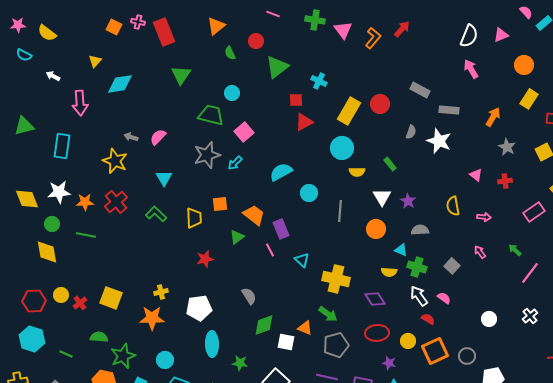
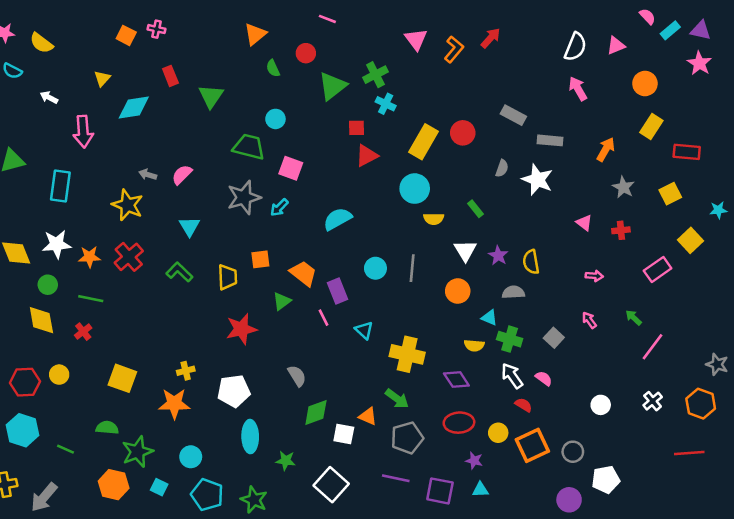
green cross: (315, 20) -> (375, 75), moved, turned -36
red rectangle: (164, 32) -> (170, 76), moved, size x0.6
pink square: (244, 132) -> (291, 168), turned -30
cyan circle: (309, 193) -> (375, 268), moved
yellow semicircle: (453, 206) -> (531, 262), moved
red star: (205, 259) -> (241, 329), size x1.4
red cross: (80, 303) -> (83, 332), moved

